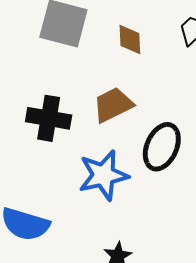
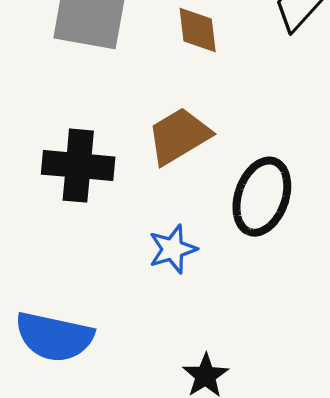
blue star: (103, 175) -> (173, 249), size x0.6

